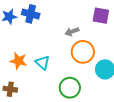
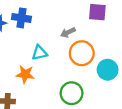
orange star: (18, 61) -> (25, 74), moved
cyan triangle: (42, 63) -> (39, 53), moved, turned -49

